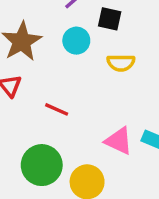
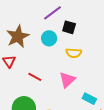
pink triangle: (119, 141) -> (67, 80), moved, turned 48

